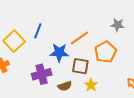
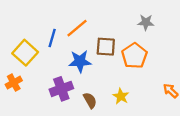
orange line: (79, 38) -> (77, 28), moved
brown square: (80, 66) -> (106, 47), moved
brown semicircle: (65, 86) -> (90, 100), turned -96

